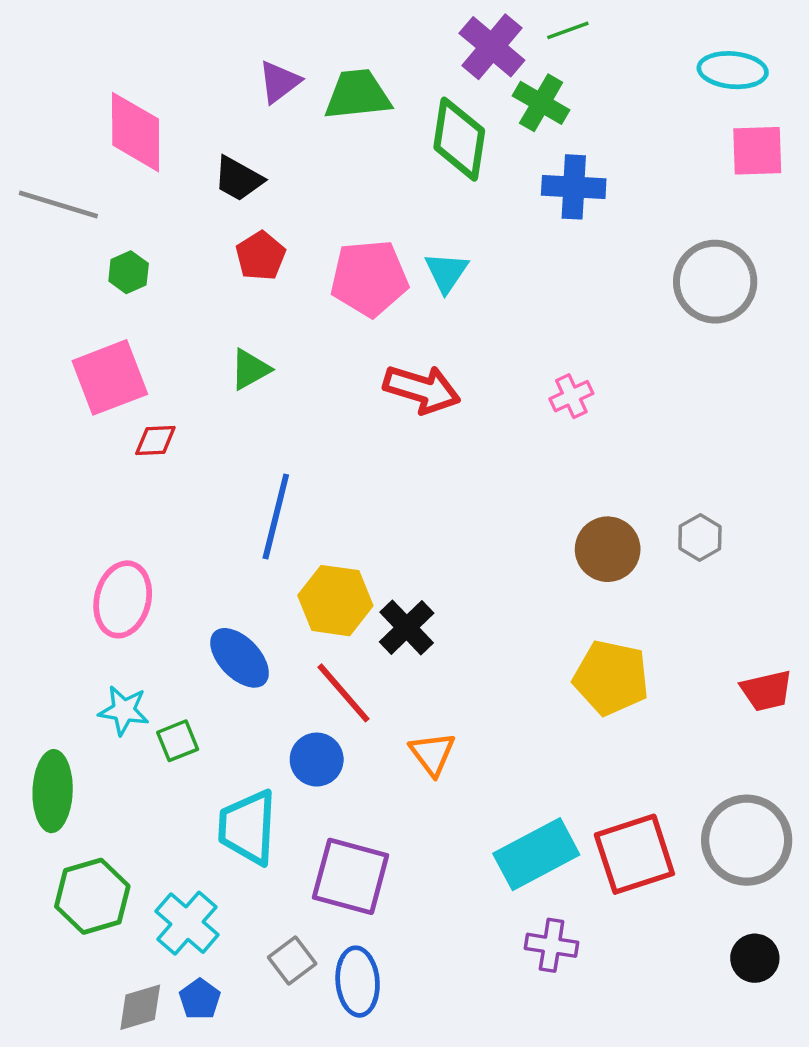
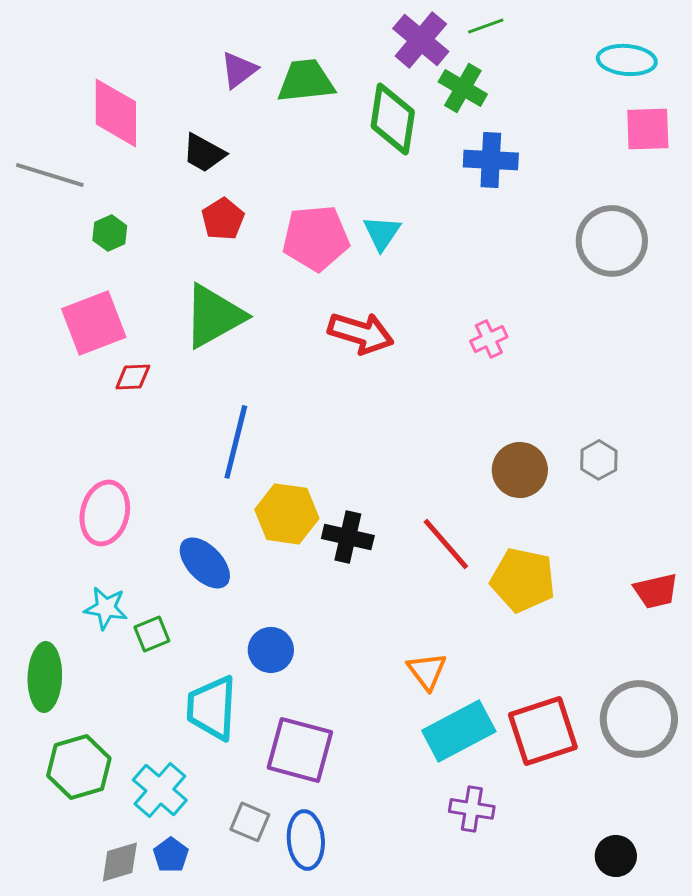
green triangle: (250, 369) -> (214, 316), size x1.8
black cross: (407, 627) -> (348, 537), turned -33
red line: (344, 693) -> (446, 544), moved
orange triangle: (432, 754) -> (427, 671), moved
black circle: (755, 958) -> (616, 856), moved
gray square: (292, 961) -> (250, 822), turned -30

